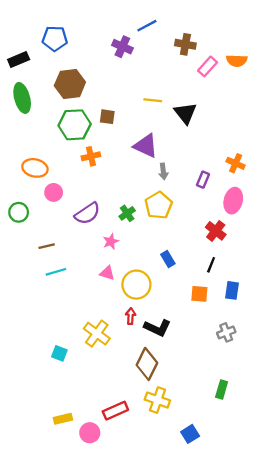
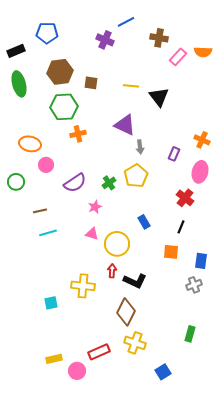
brown square: (107, 117) -> (91, 83), moved
blue rectangle: (232, 290) -> (201, 261), moved
yellow cross: (97, 334) -> (83, 286), turned -30
cyan square: (59, 353) -> (51, 303), turned -32

